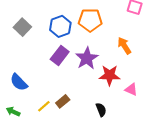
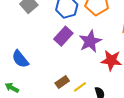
yellow line: (44, 106) -> (80, 87), moved

